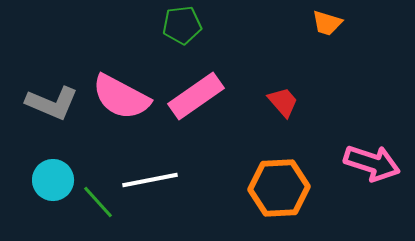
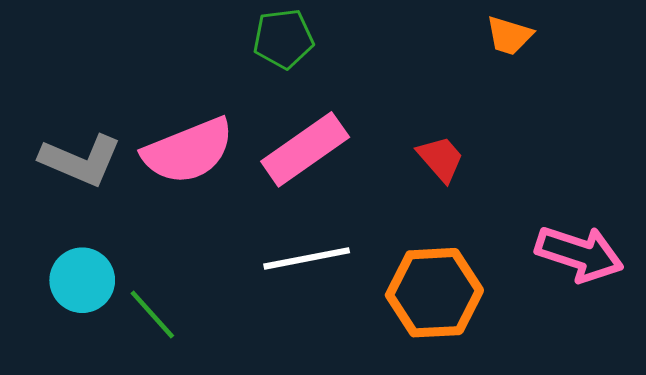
pink semicircle: (121, 97) -> (188, 151), turned -50
white line: (150, 180) -> (307, 258), moved

